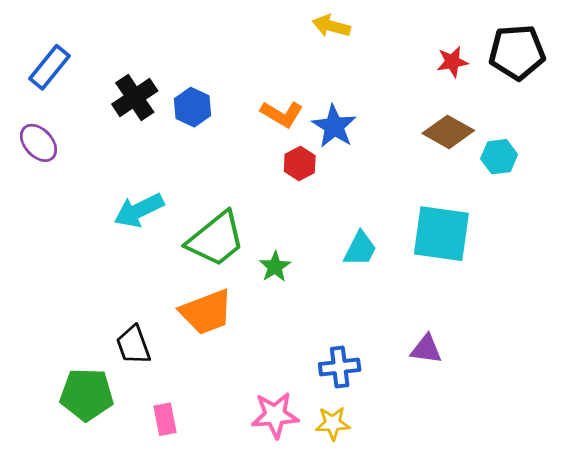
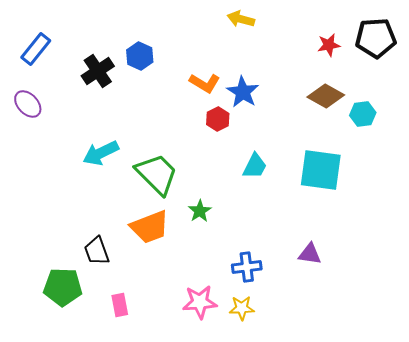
blue hexagon: (192, 107) -> (140, 56), moved
green trapezoid: (216, 239) -> (157, 174), turned -96
cyan trapezoid: (360, 249) -> (255, 166), moved
green star: (275, 267) -> (200, 211), moved

